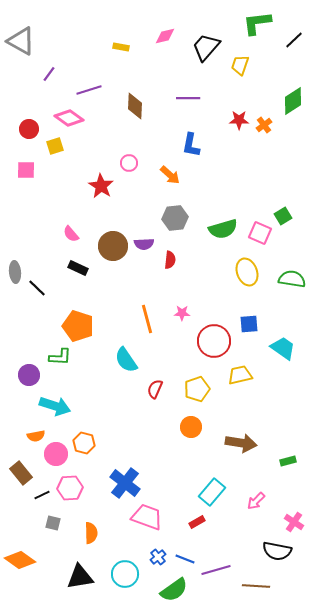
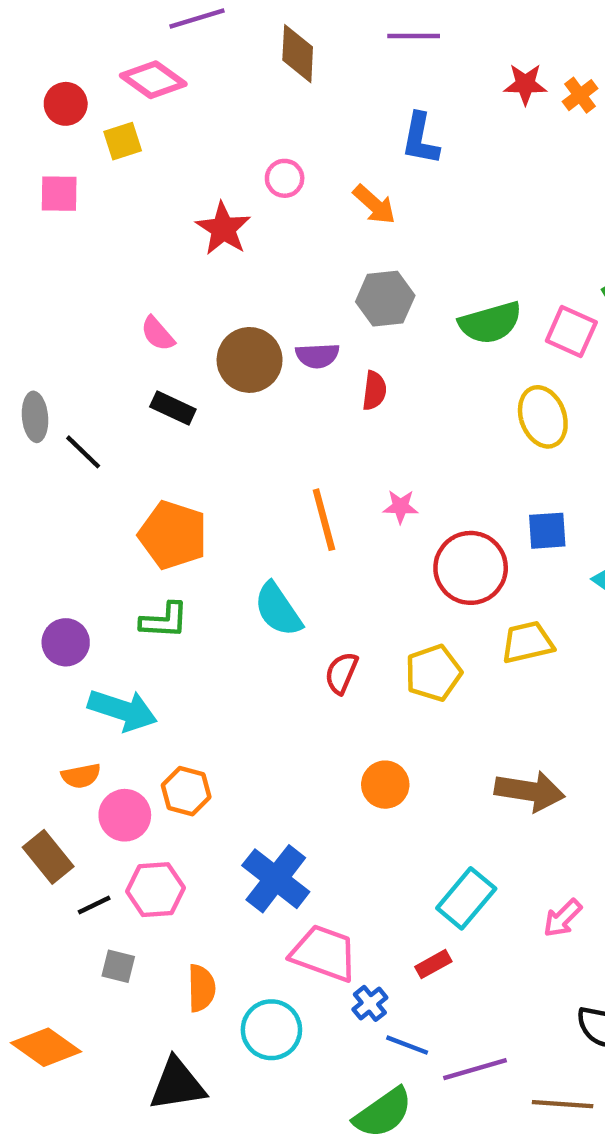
green L-shape: (60, 357) -> (164, 620), moved
orange circle: (191, 427) -> (385, 785), moved
blue cross: (158, 557) -> (370, 1003), moved
cyan circle: (125, 574) -> (271, 1030), moved

